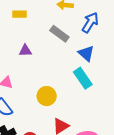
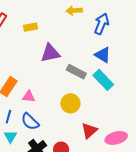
gray rectangle: (59, 34) -> (76, 72), moved
purple triangle: (25, 51) -> (50, 53), moved, size x1.5

